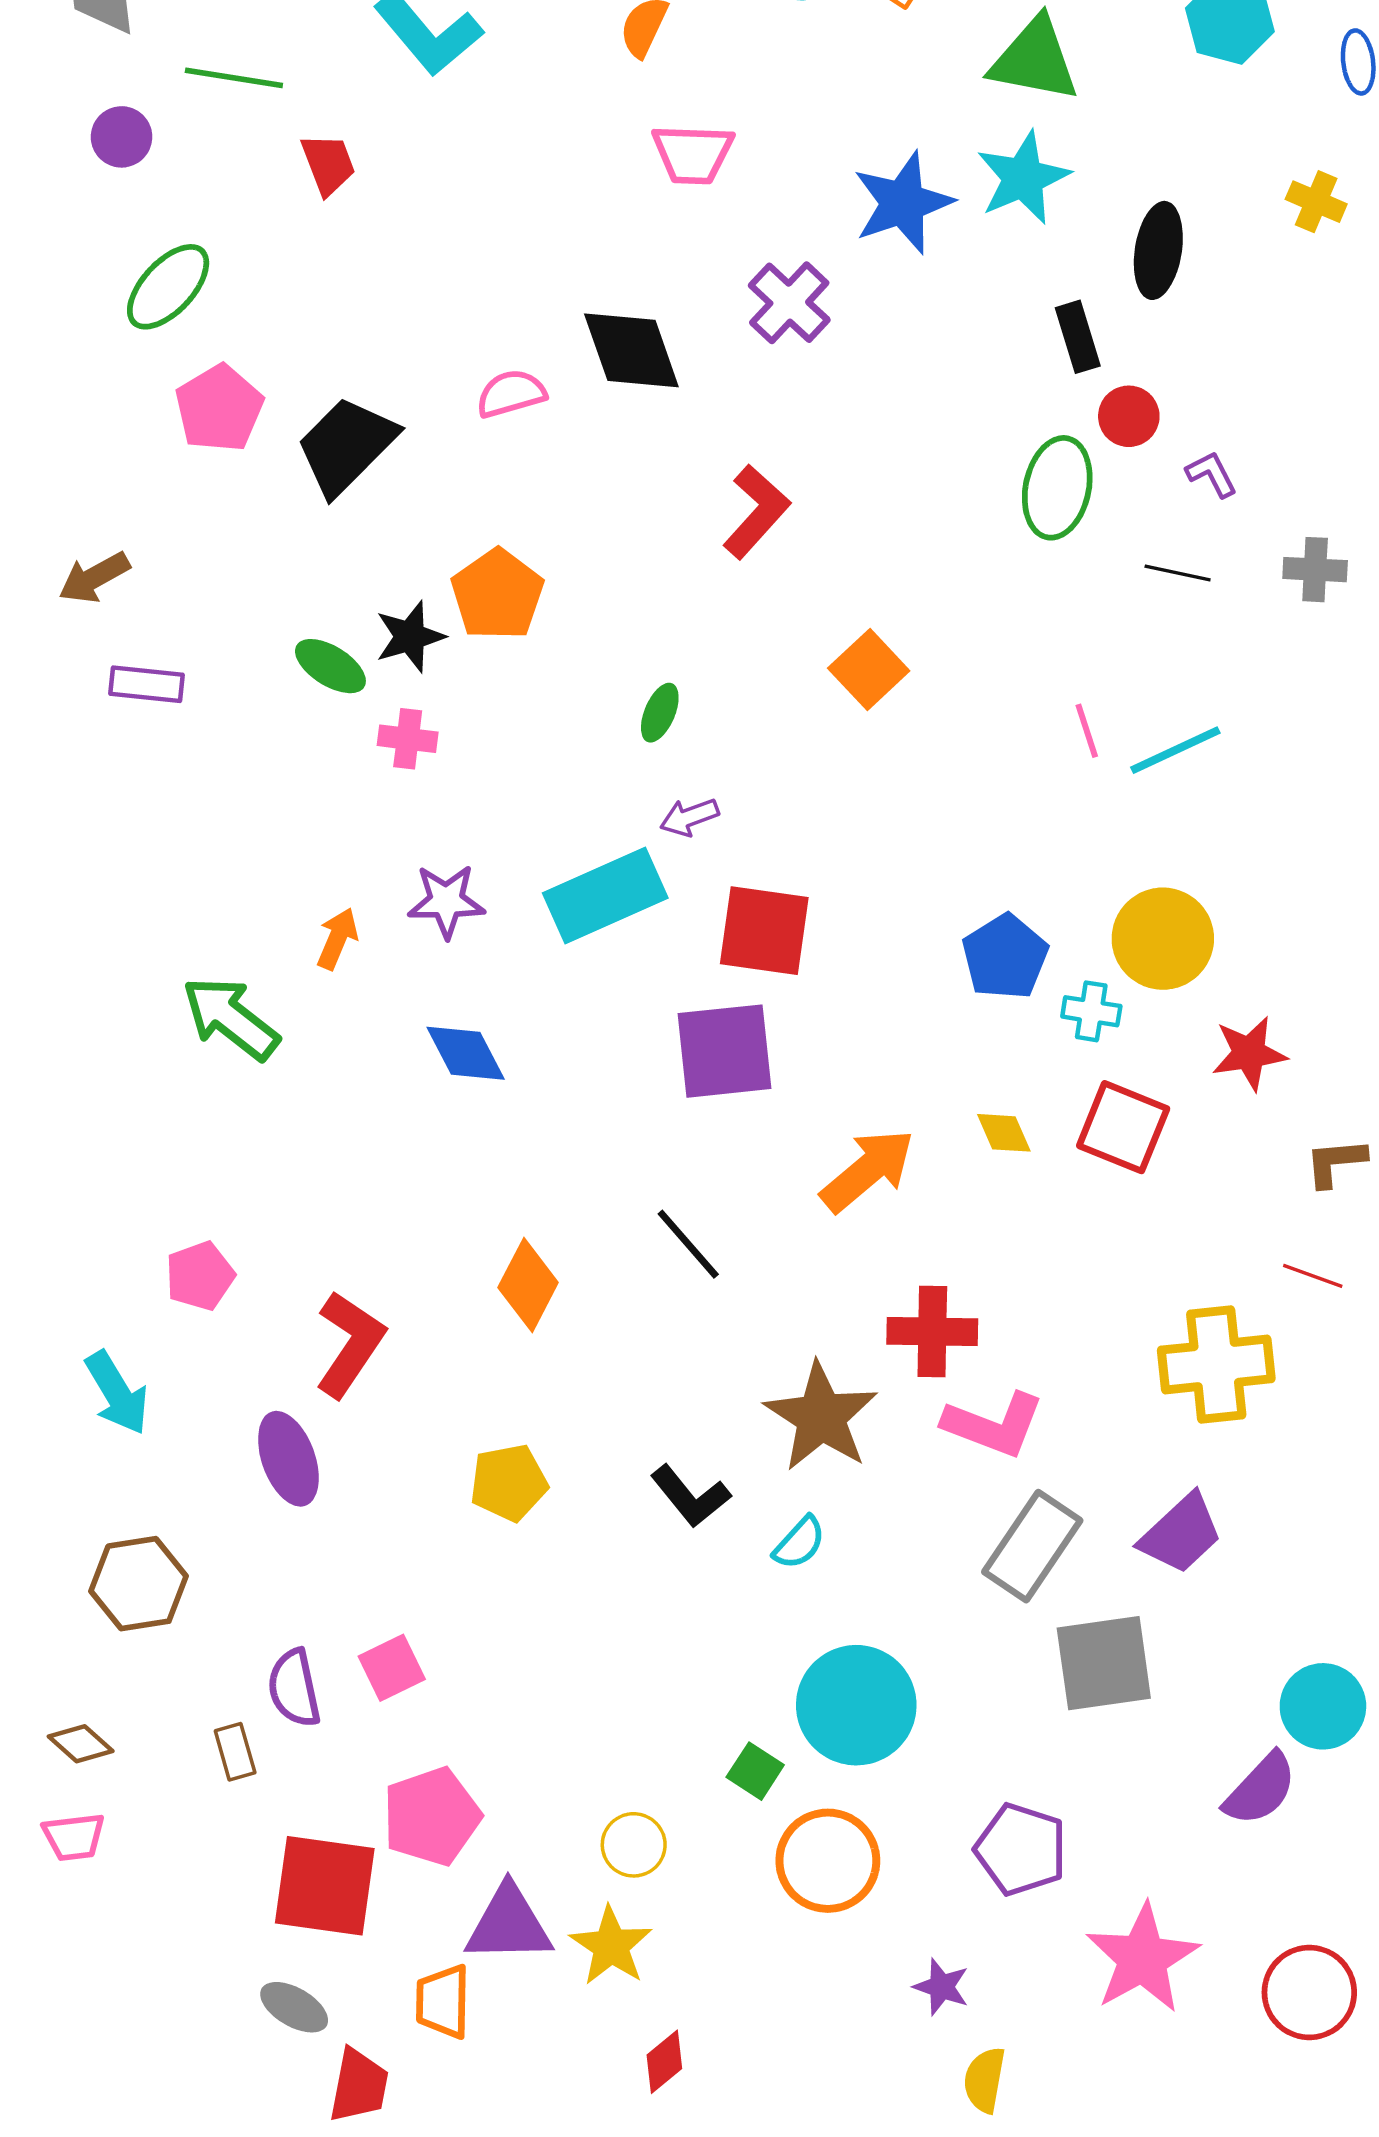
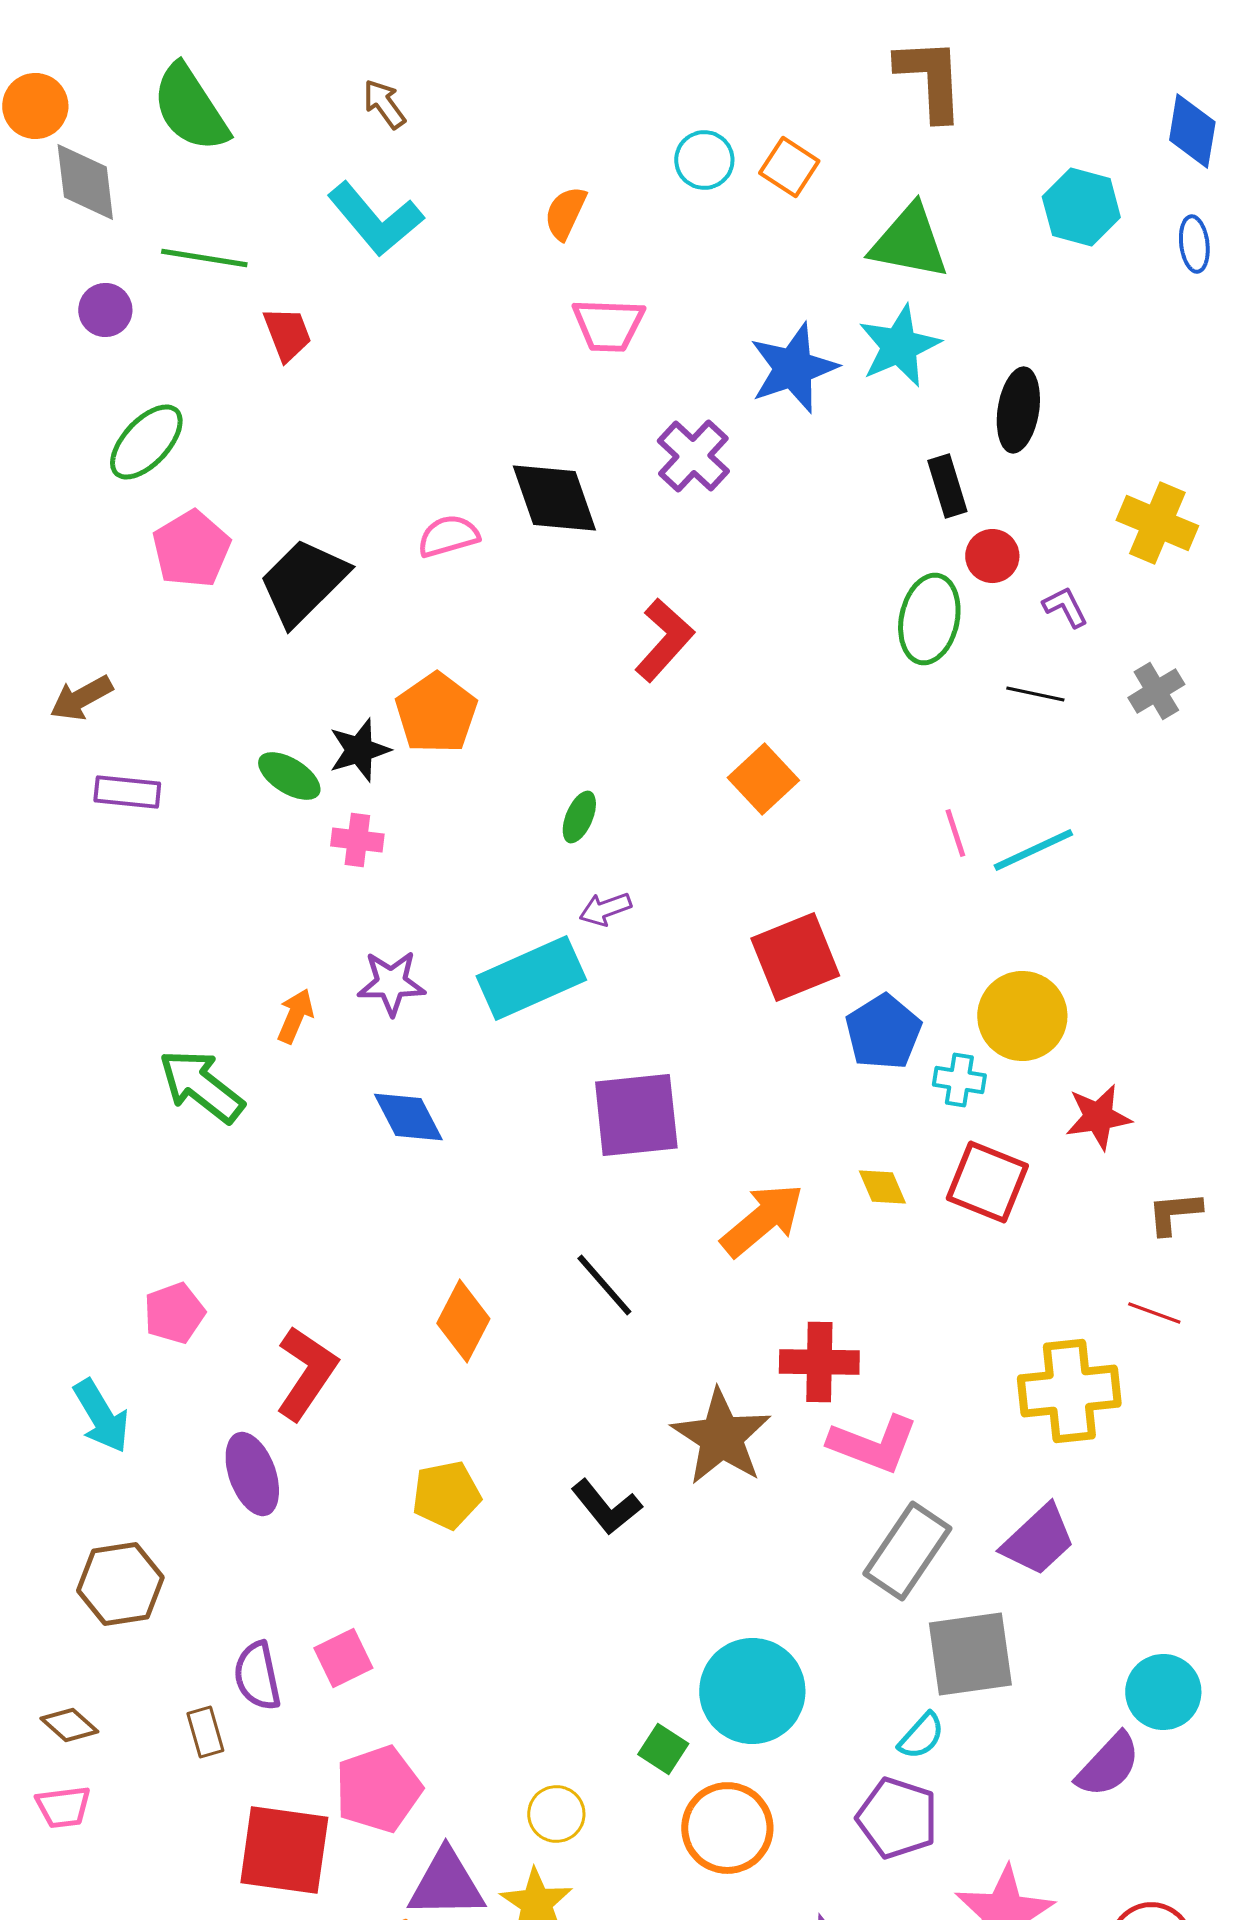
yellow cross: (1316, 202) -> (1157, 523), moved, size x1.5
gray cross: (1315, 570) -> (1156, 691), turned -34
red square: (764, 931) -> (795, 957), moved, turned -30
cyan semicircle: (799, 1543) -> (921, 1736), moved

